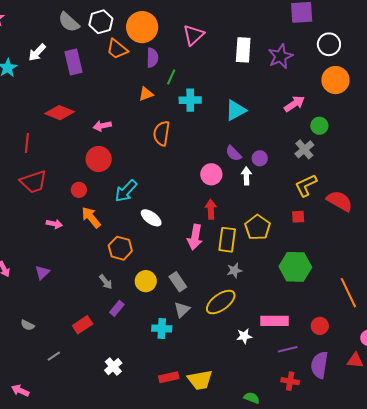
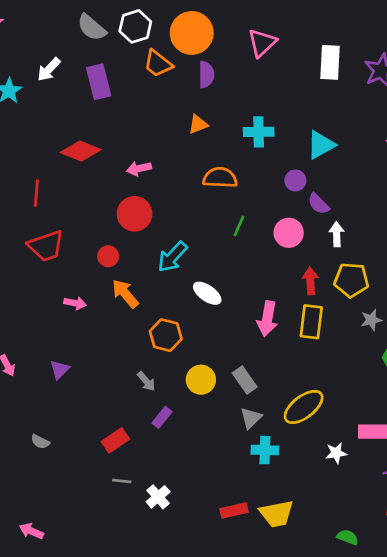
green line: (171, 77) -> (239, 226), moved
orange semicircle: (162, 133) -> (220, 178), turned 85
purple circle: (260, 158) -> (295, 180), moved
red arrow: (211, 209) -> (310, 281), moved
yellow pentagon: (258, 227) -> (351, 280), moved, turned -30
gray star: (234, 270) -> (371, 320), moved
cyan cross: (162, 329) -> (265, 450), moved
gray line: (54, 356) -> (122, 481), moved, turned 40

